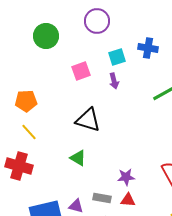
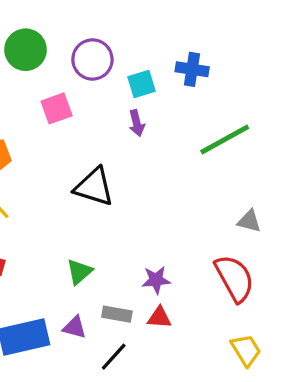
purple circle: (97, 21) -> (92, 59), moved
pink square: (81, 71) -> (57, 108), moved
green triangle: (78, 158) -> (79, 272), moved, turned 48

